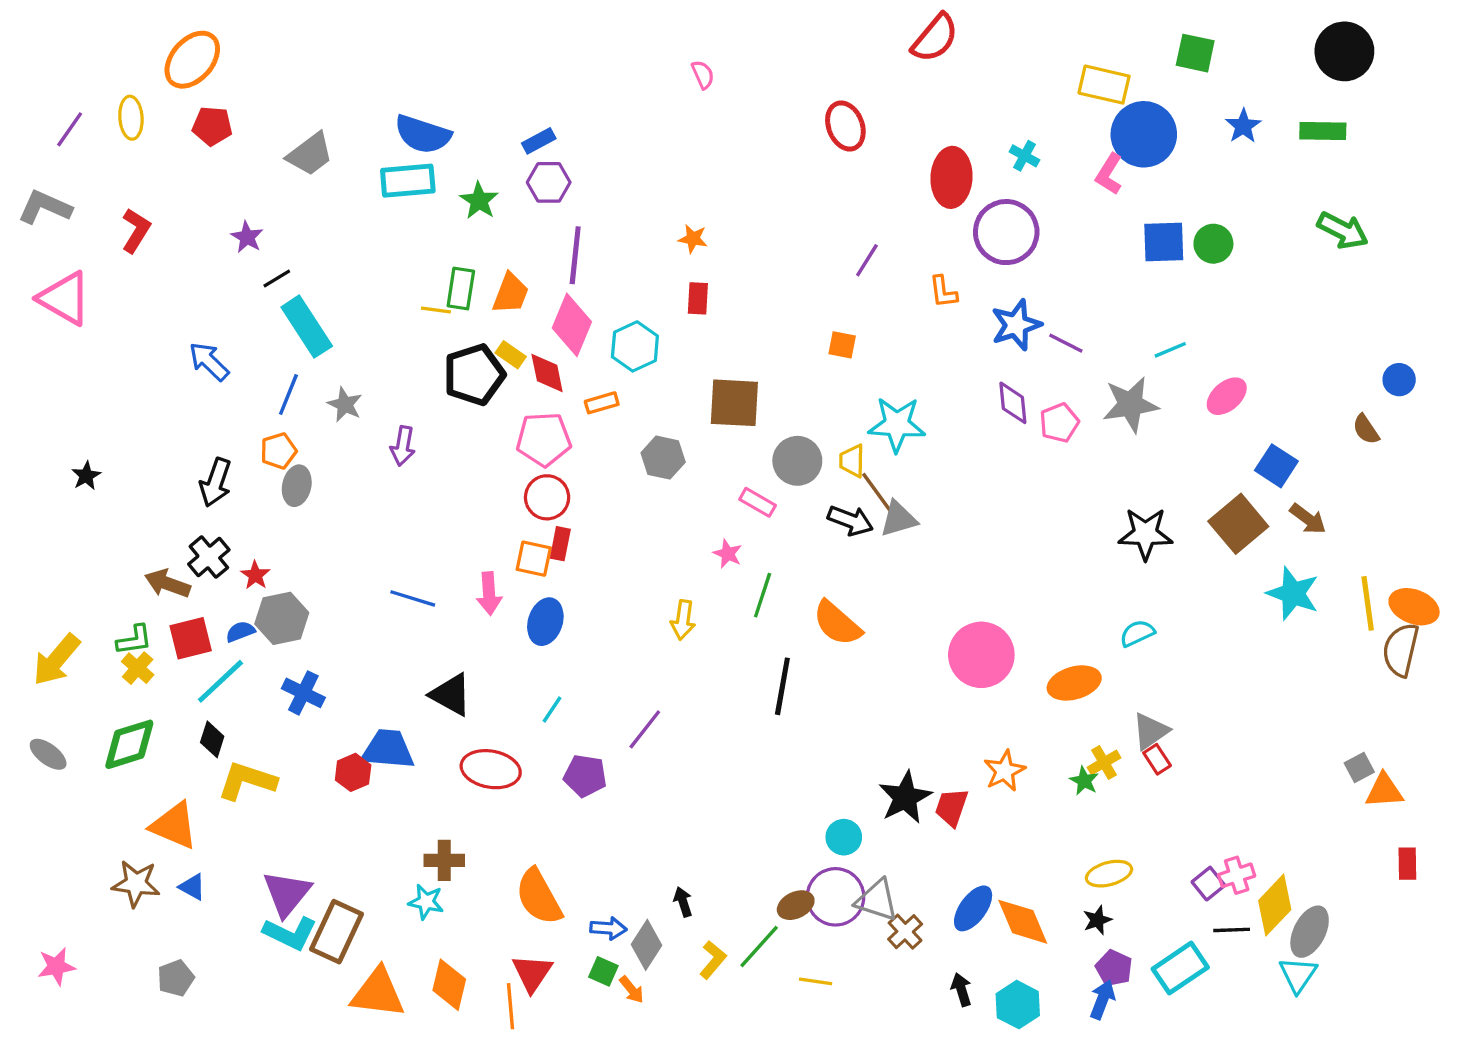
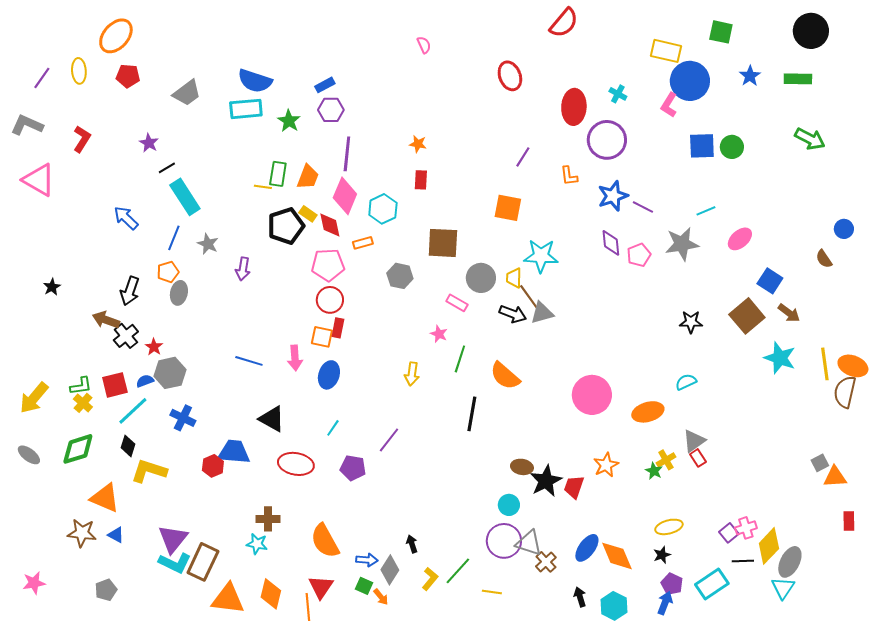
orange square: (842, 345) -> (508, 208), size x1.6
black star: (1145, 534) -> (691, 322), size x0.7
brown arrow: (167, 584) -> (106, 320), moved
brown ellipse: (796, 905) -> (522, 467), moved, turned 35

